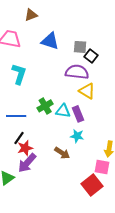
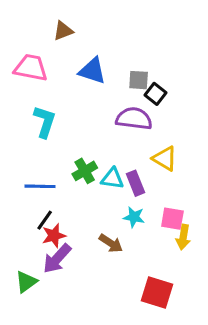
yellow triangle: (87, 91) -> (165, 159), moved
pink square: (102, 167) -> (172, 219), moved
red square: (92, 185) -> (157, 293), turned -35

